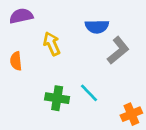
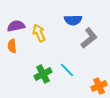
purple semicircle: (21, 16) -> (16, 26), moved
green cross: (57, 98) -> (43, 74), turned -36

